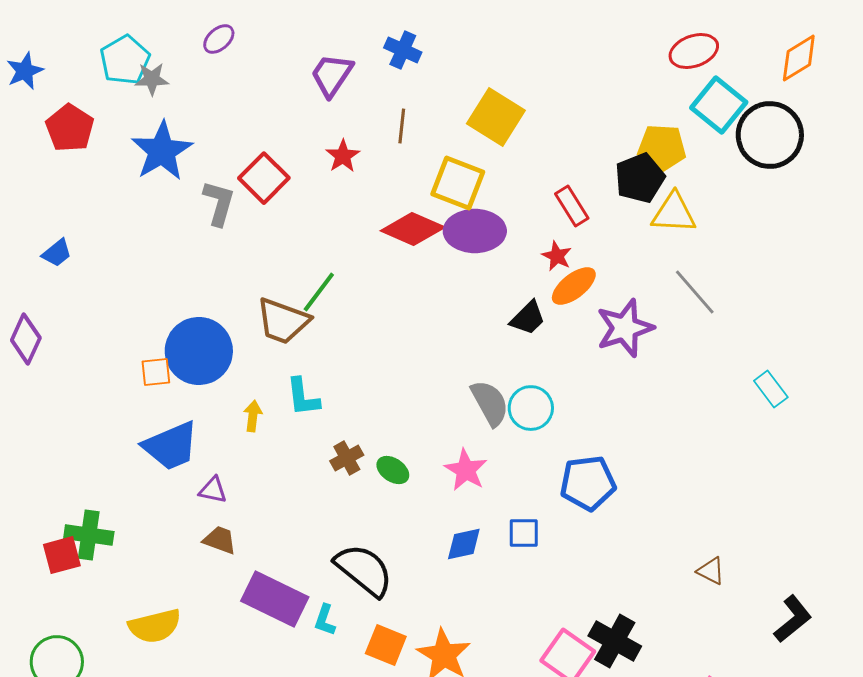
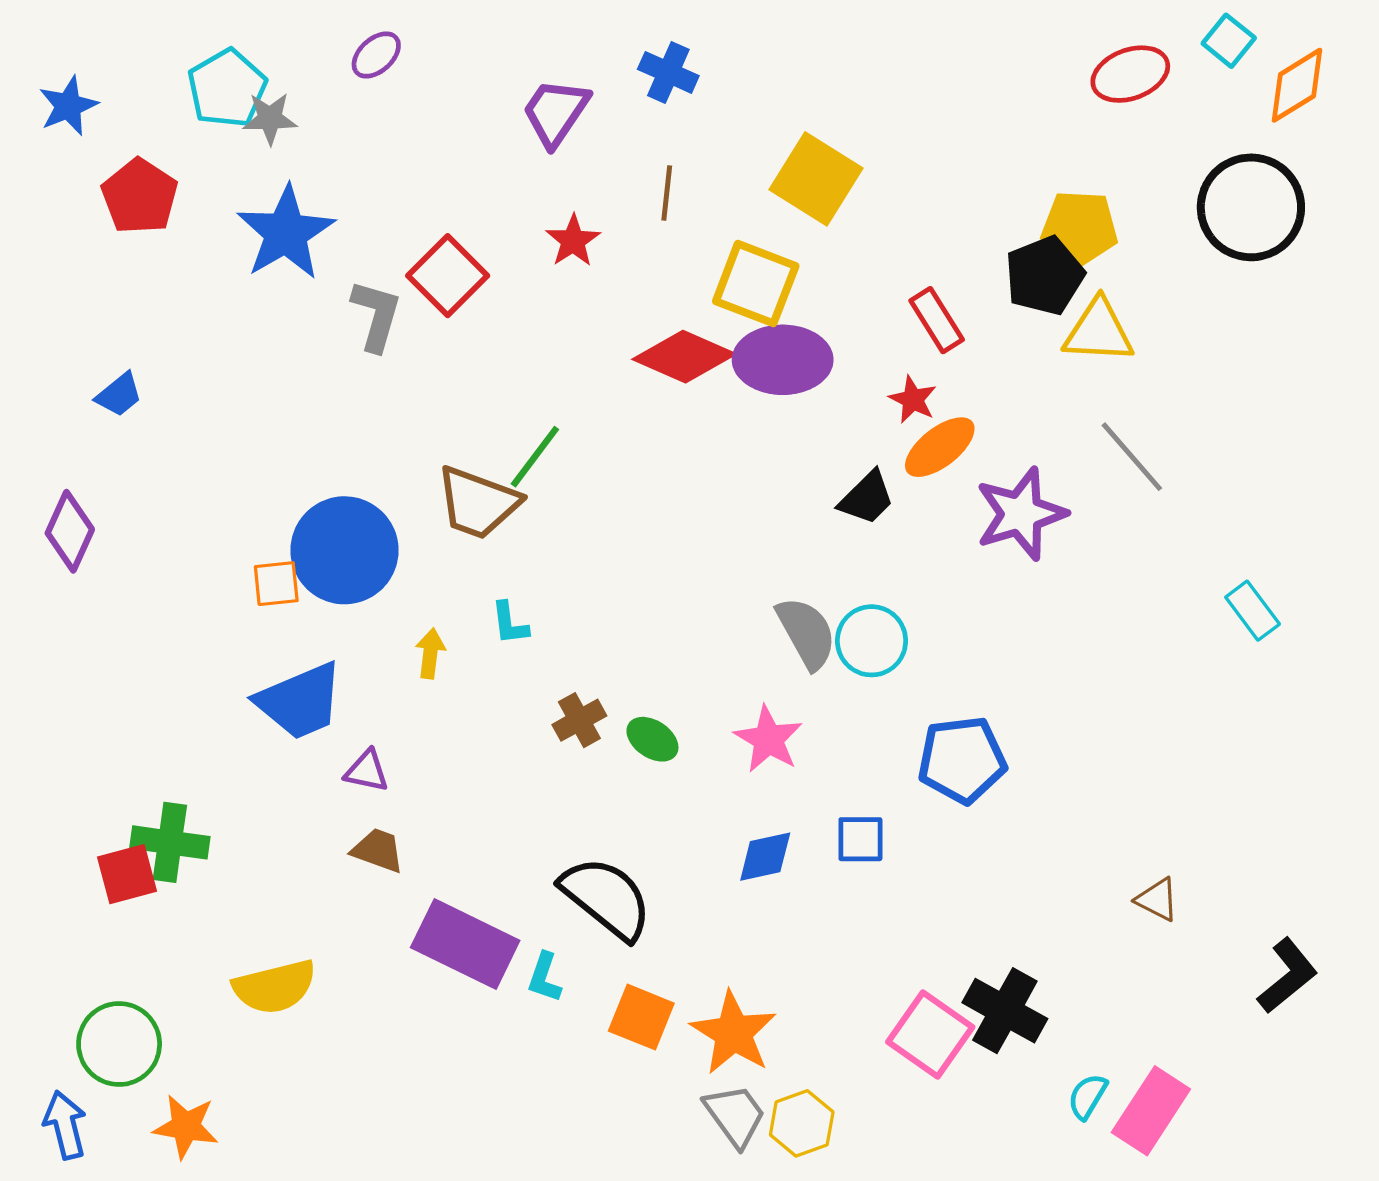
cyan square: (719, 105) -> (1229, 41), moved, size x0.6
cyan L-shape: (303, 397) -> (510, 623), size x0.7

